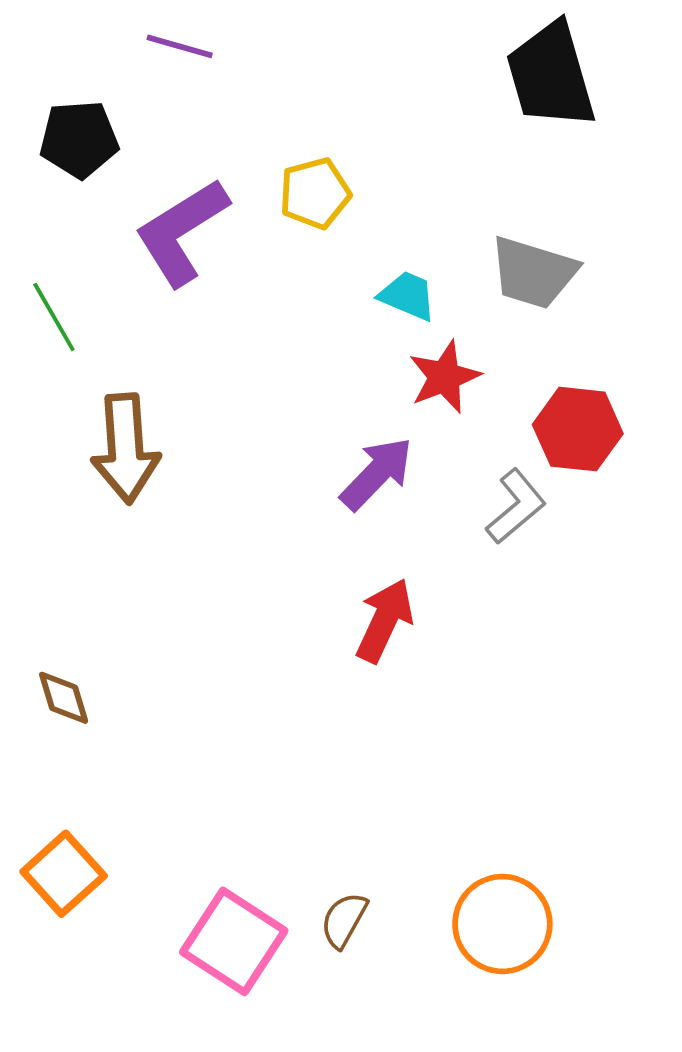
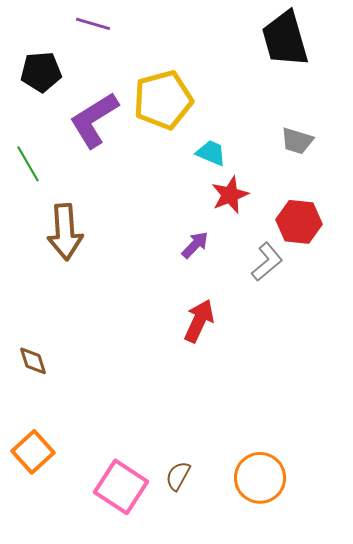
yellow pentagon: (315, 193) -> (163, 100), size x1.6
gray trapezoid: (533, 273) -> (297, 141), moved, size x0.7
purple arrow: (377, 474) -> (195, 245), size x0.7

